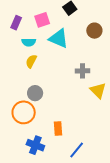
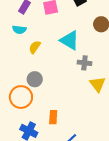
cyan triangle: (59, 38) -> (70, 40), moved
cyan semicircle: (29, 42) -> (19, 30), moved

